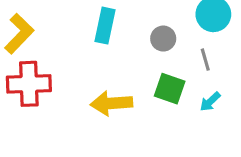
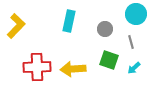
red cross: (29, 84) -> (37, 67), moved

